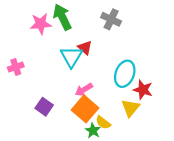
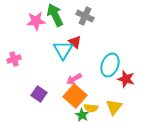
gray cross: (111, 19) -> (85, 16), moved
yellow triangle: (130, 108) -> (114, 107), moved
yellow semicircle: (103, 123) -> (91, 108), turned -32

